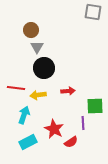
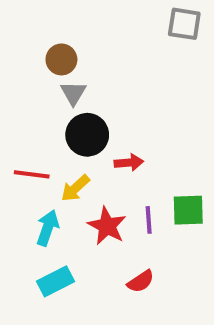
red arrow: (68, 91) -> (129, 162), moved
yellow arrow: (38, 95) -> (75, 188), turned -35
purple line: (83, 123) -> (149, 220), moved
red star: (54, 129) -> (107, 226), moved

